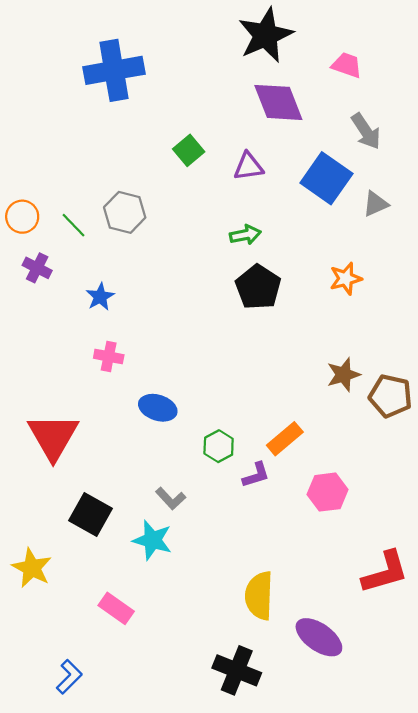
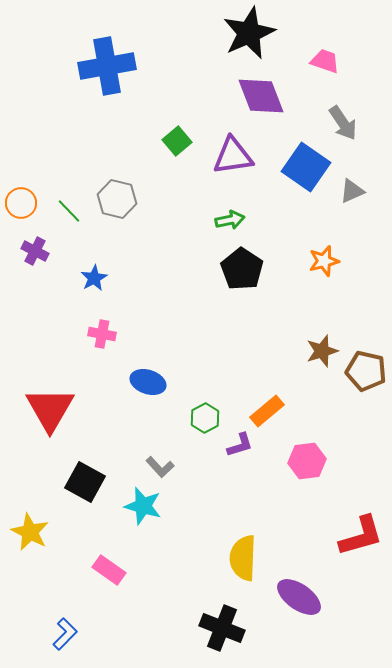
purple triangle: (248, 166) -> (233, 156), size x1.4

